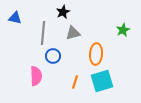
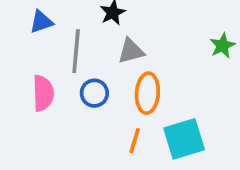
blue triangle: (15, 18) -> (41, 22), moved, turned -32
orange ellipse: (96, 54) -> (147, 93), moved
pink semicircle: (36, 76) -> (43, 93), moved

